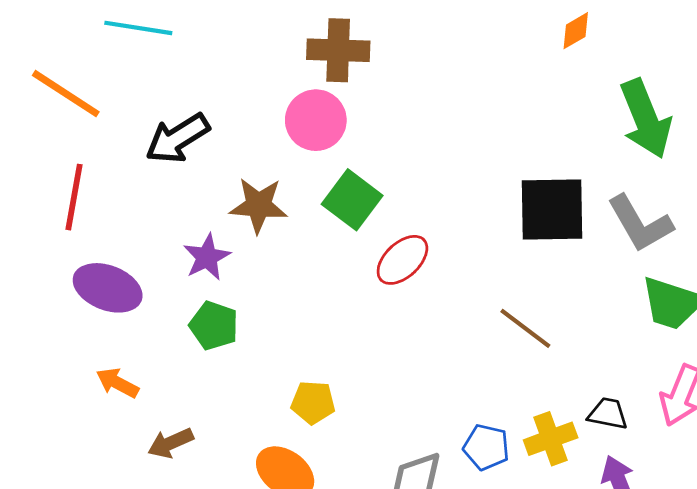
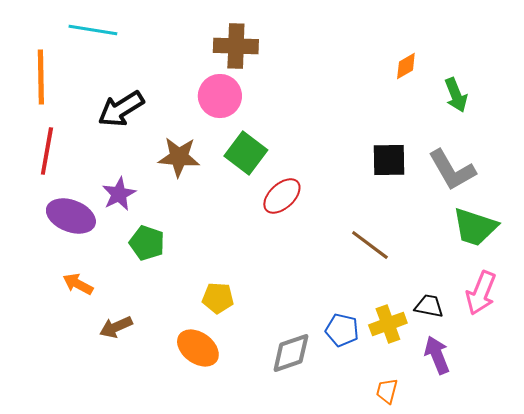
orange diamond: (576, 31) -> (406, 66), moved
orange line: (66, 94) -> (41, 77), turned 56
green arrow: (646, 119) -> (456, 95), size x0.6
black square: (552, 210) -> (389, 160), size x0.7
purple star: (207, 257) -> (119, 194), moved

